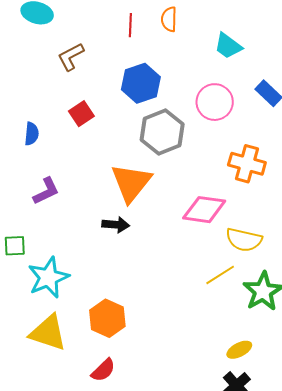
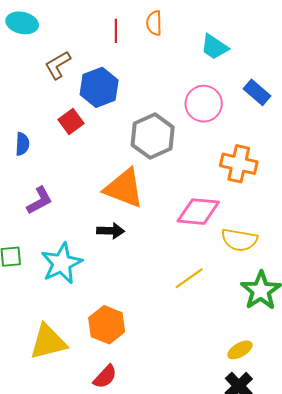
blue hexagon: (141, 83) -> (99, 87), moved
orange triangle: (131, 183) -> (124, 188), turned -45
yellow line: (220, 275) -> (189, 278), moved
cyan star: (48, 278) -> (62, 263), moved
yellow triangle: (48, 333) -> (48, 342), turned -30

